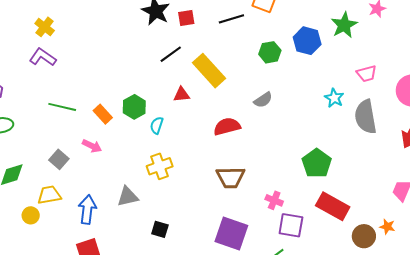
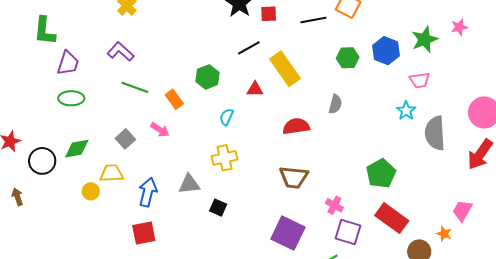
purple L-shape: (43, 57) -> (121, 52), moved
pink trapezoid: (367, 74) -> (420, 80), moved
gray semicircle: (263, 100) -> (335, 104), turned -48
green hexagon: (134, 107) -> (207, 77), moved
orange star: (387, 227) -> (444, 234), moved
black square: (160, 229) -> (218, 208), moved

